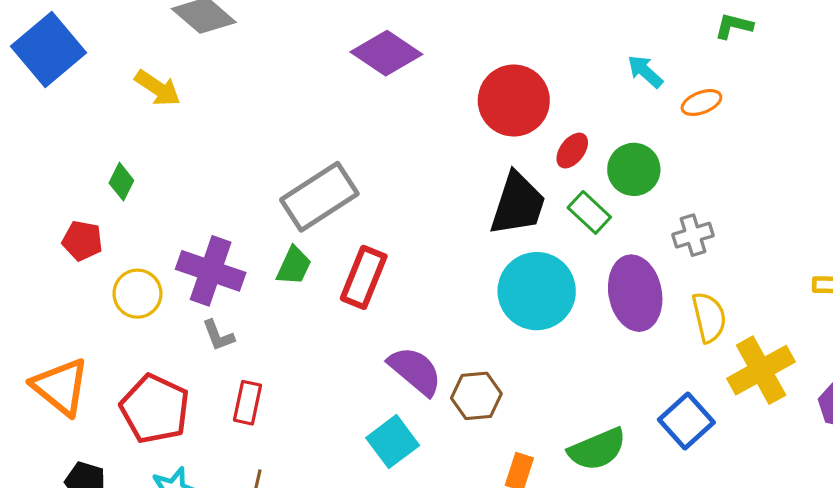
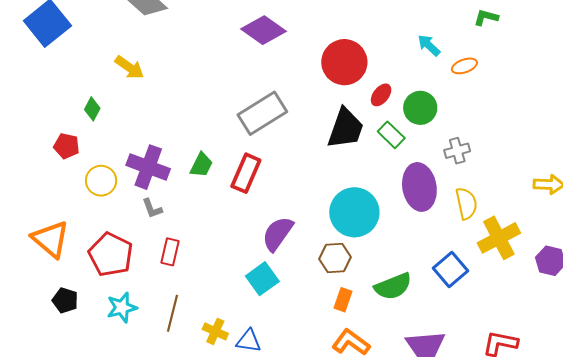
yellow arrow: (158, 88) -> (129, 67), moved
gray rectangle: (319, 197) -> (262, 113), moved
cyan circle: (537, 291) -> (354, 212), moved
purple semicircle: (415, 371) -> (278, 234), turned -96
brown hexagon: (476, 396) -> (335, 258), moved

